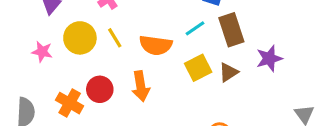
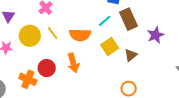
brown triangle: (228, 72) -> (131, 55), moved

